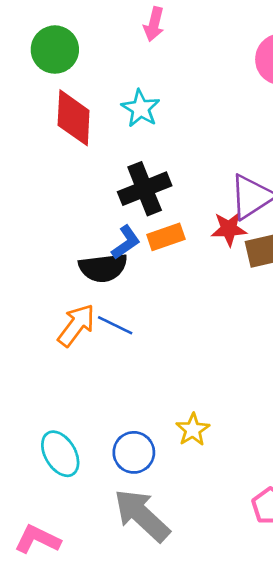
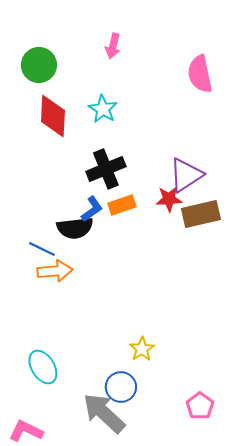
orange arrow: (76, 325) -> (55, 271), turned 48
blue line: (115, 325) -> (42, 249), moved
blue circle: (134, 452) -> (121, 387), moved

